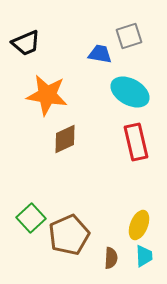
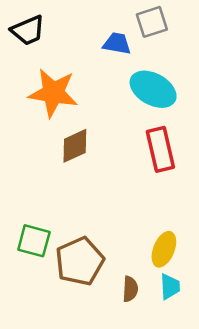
green square: (31, 218) -> (34, 241), turned -32

